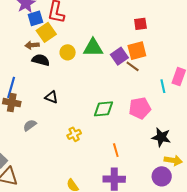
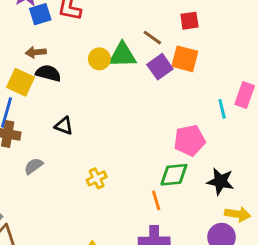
yellow square: (46, 32) -> (20, 82), moved, turned -30
orange square: (137, 51) -> (185, 59), turned 30
yellow circle: (68, 52) -> (99, 59), moved
brown line: (133, 66) -> (152, 38), moved
green diamond: (104, 109) -> (174, 175), moved

